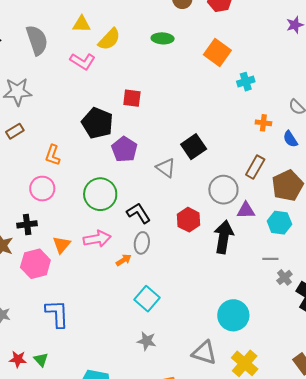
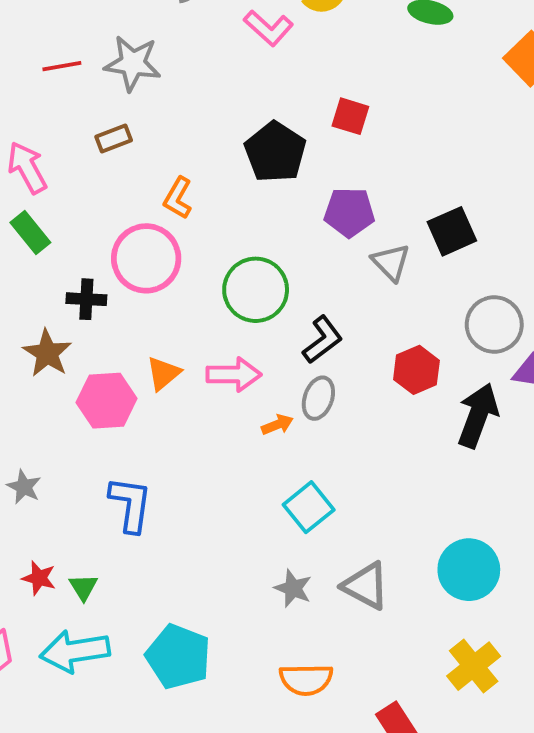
purple pentagon: (124, 149) -> (349, 212), moved, turned 30
pink circle: (42, 189) -> (146, 258), size x1.4
black L-shape: (139, 213) -> (323, 340), turned 75
black cross: (27, 224) -> (86, 299), moved
gray triangle: (204, 353) -> (366, 586), moved

